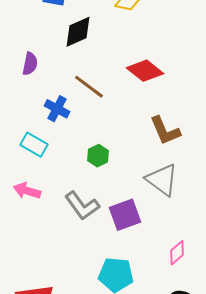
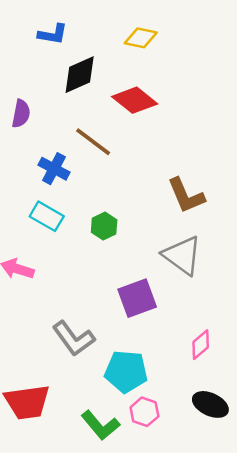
red diamond: (145, 71) -> (135, 100), moved
cyan rectangle: (34, 145) -> (47, 216), moved
gray L-shape: (82, 206) -> (74, 338), moved

